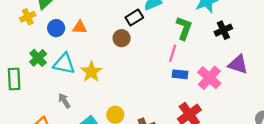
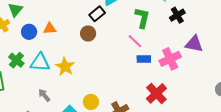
pink line: (173, 53) -> (135, 41), turned -56
pink cross: (209, 78) -> (170, 59), turned 30

